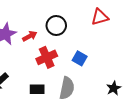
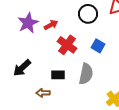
black circle: (56, 25) -> (88, 14), moved
red cross: (47, 57) -> (67, 45), turned -30

